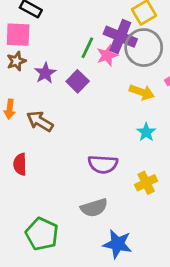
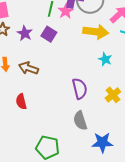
yellow arrow: (142, 92) -> (96, 32), size x1.4
purple semicircle: (103, 164) -> (80, 89), turned -95
gray semicircle: (94, 208) -> (80, 121), turned 102

